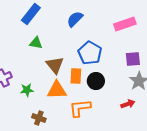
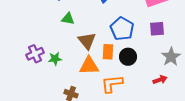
purple square: (133, 59) -> (157, 29), moved
green star: (27, 90) -> (55, 59), moved

